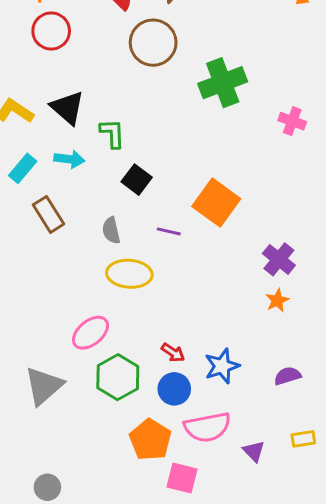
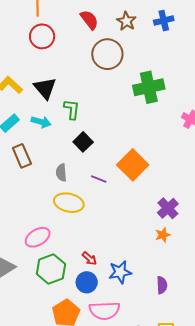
purple semicircle: (287, 376) -> (162, 285), turned 96

